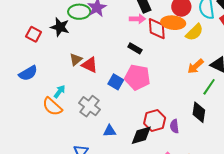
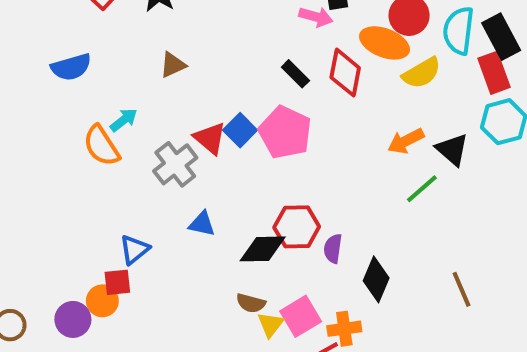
red diamond: (157, 29) -> (345, 73), moved
red triangle: (90, 65) -> (210, 138), moved
black diamond: (199, 112) -> (376, 279), moved

